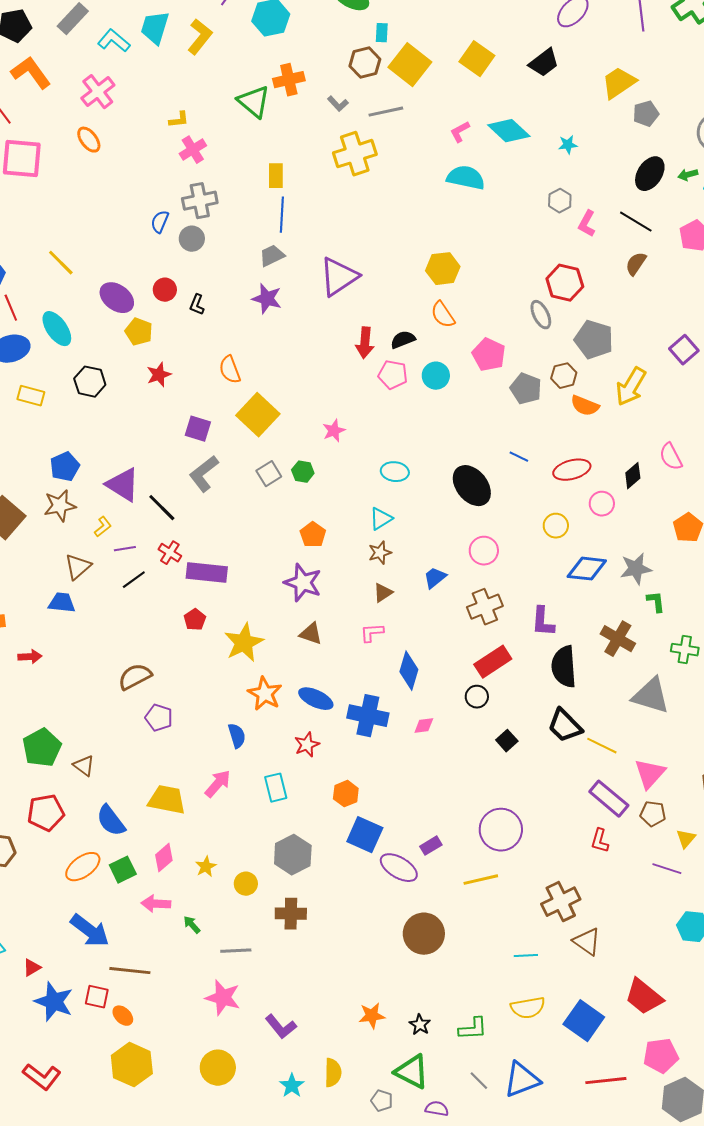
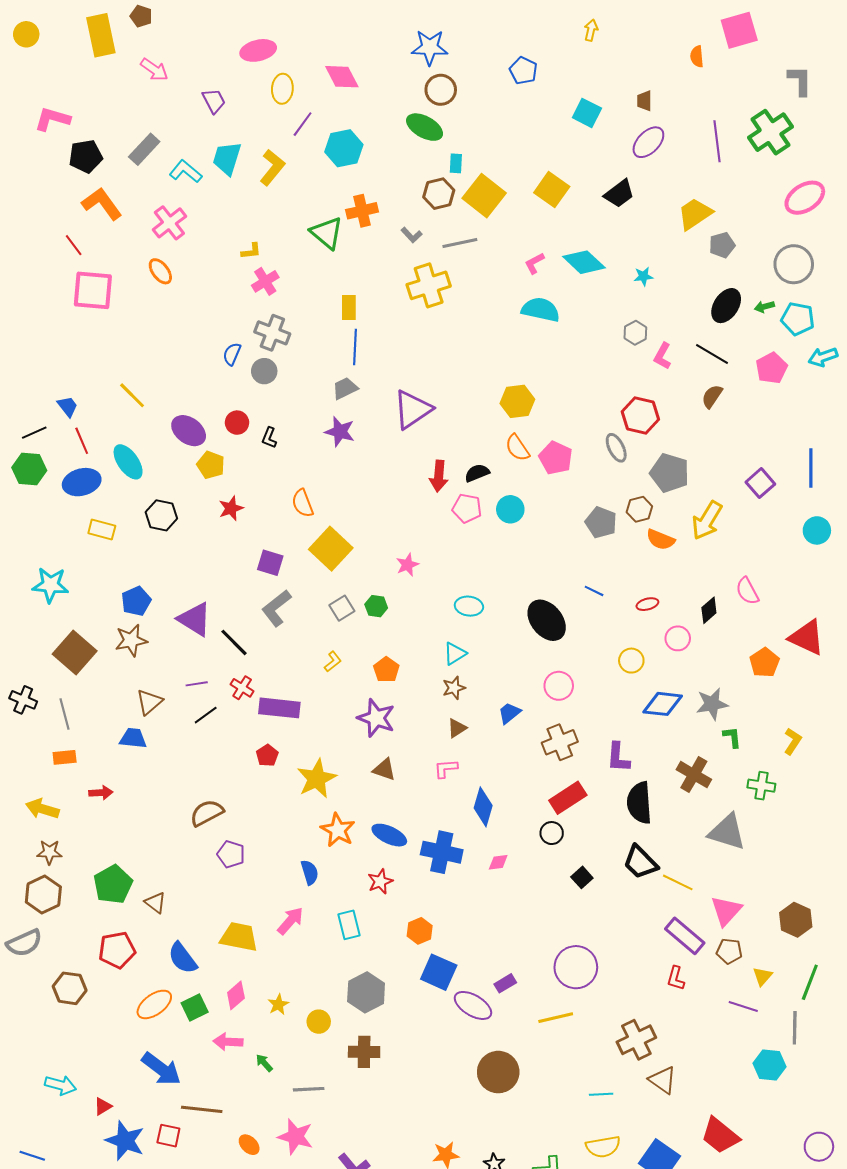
gray cross: (200, 201) -> (272, 333), turned 32
pink pentagon: (489, 355) -> (556, 458), moved
red ellipse: (572, 470) -> (647, 604), size x0.6
yellow L-shape: (103, 527) -> (333, 662), moved
orange ellipse: (123, 1016) -> (249, 1145), moved

